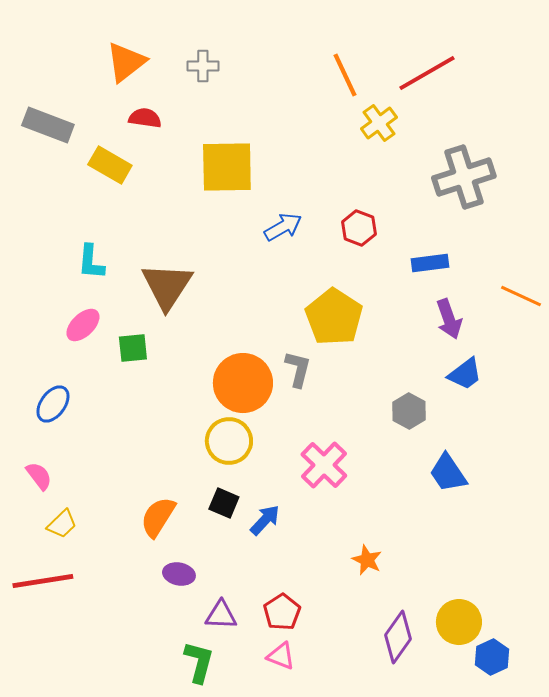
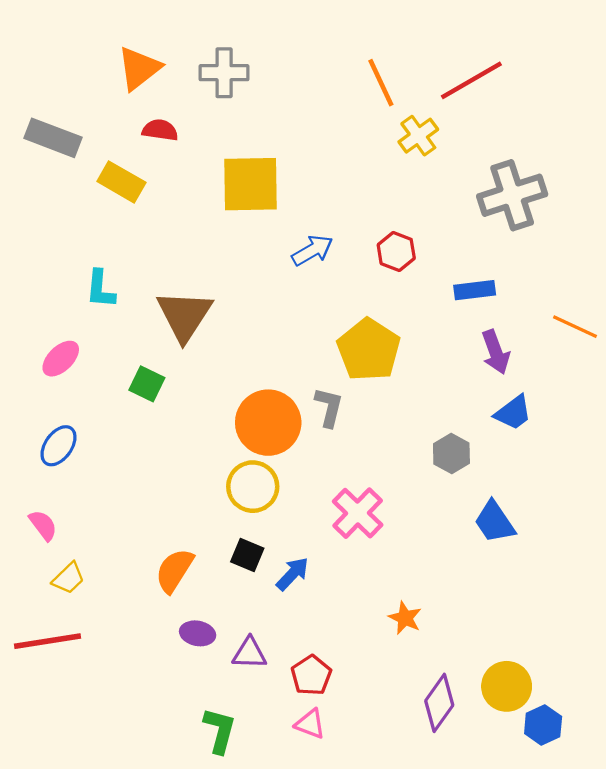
gray cross: (203, 66) -> (224, 73), size x1.4
pink ellipse: (83, 325) -> (61, 359), moved
green square: (133, 348) -> (147, 384), turned 32
purple triangle: (221, 615) -> (249, 653), moved

